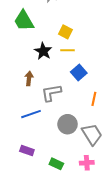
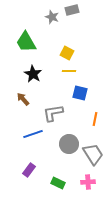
black star: (43, 51) -> (33, 74), moved
blue square: (79, 72) -> (80, 93), turned -35
brown arrow: (29, 79) -> (23, 99), moved, turned -48
purple rectangle: (27, 151) -> (29, 170), turned -72

